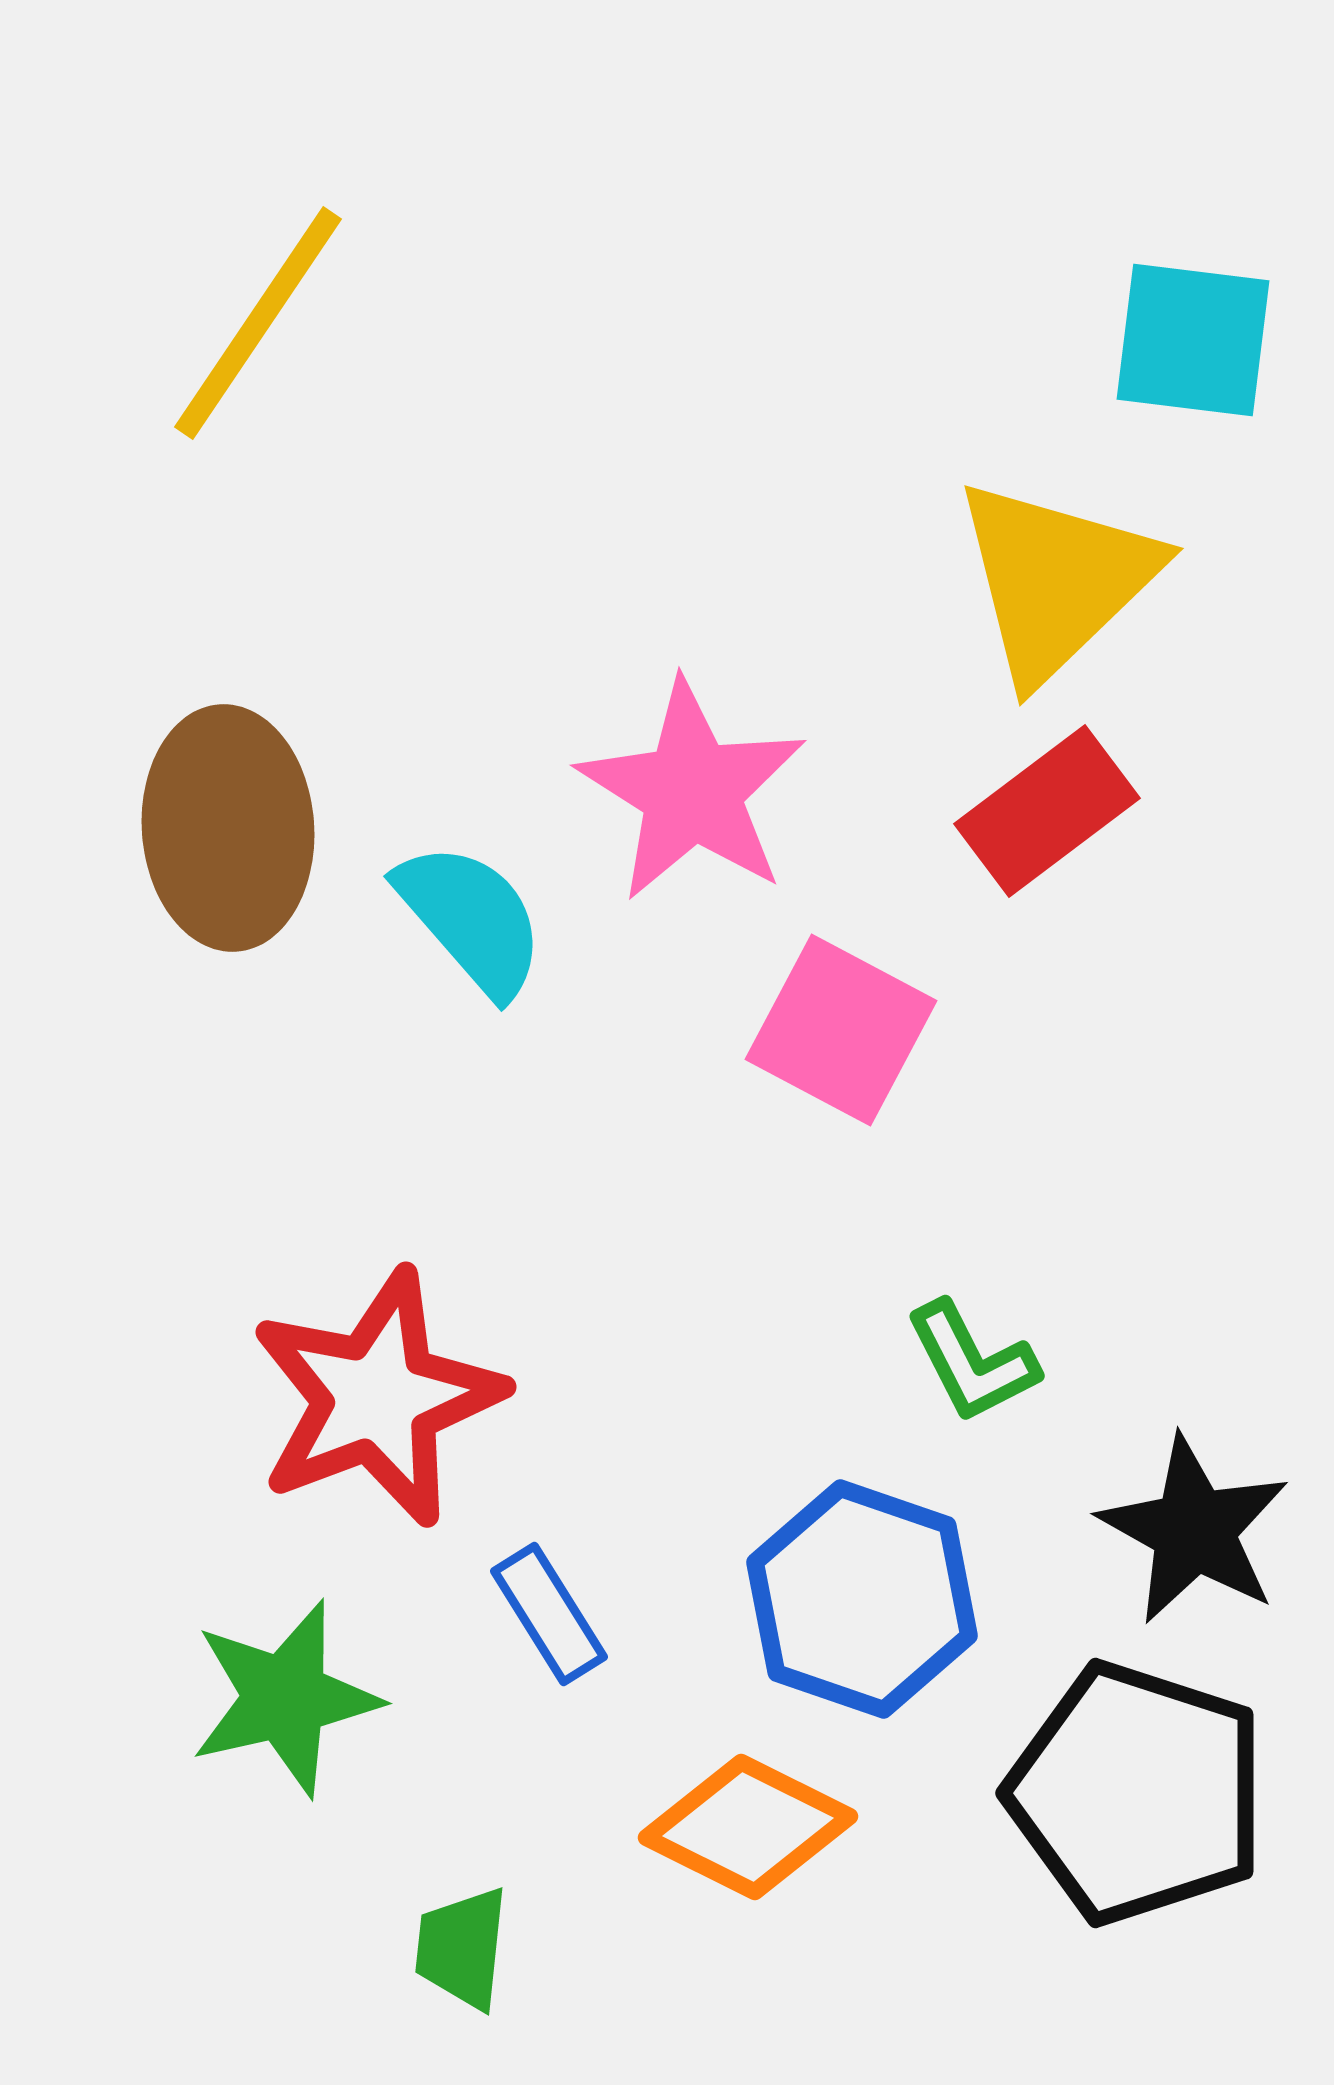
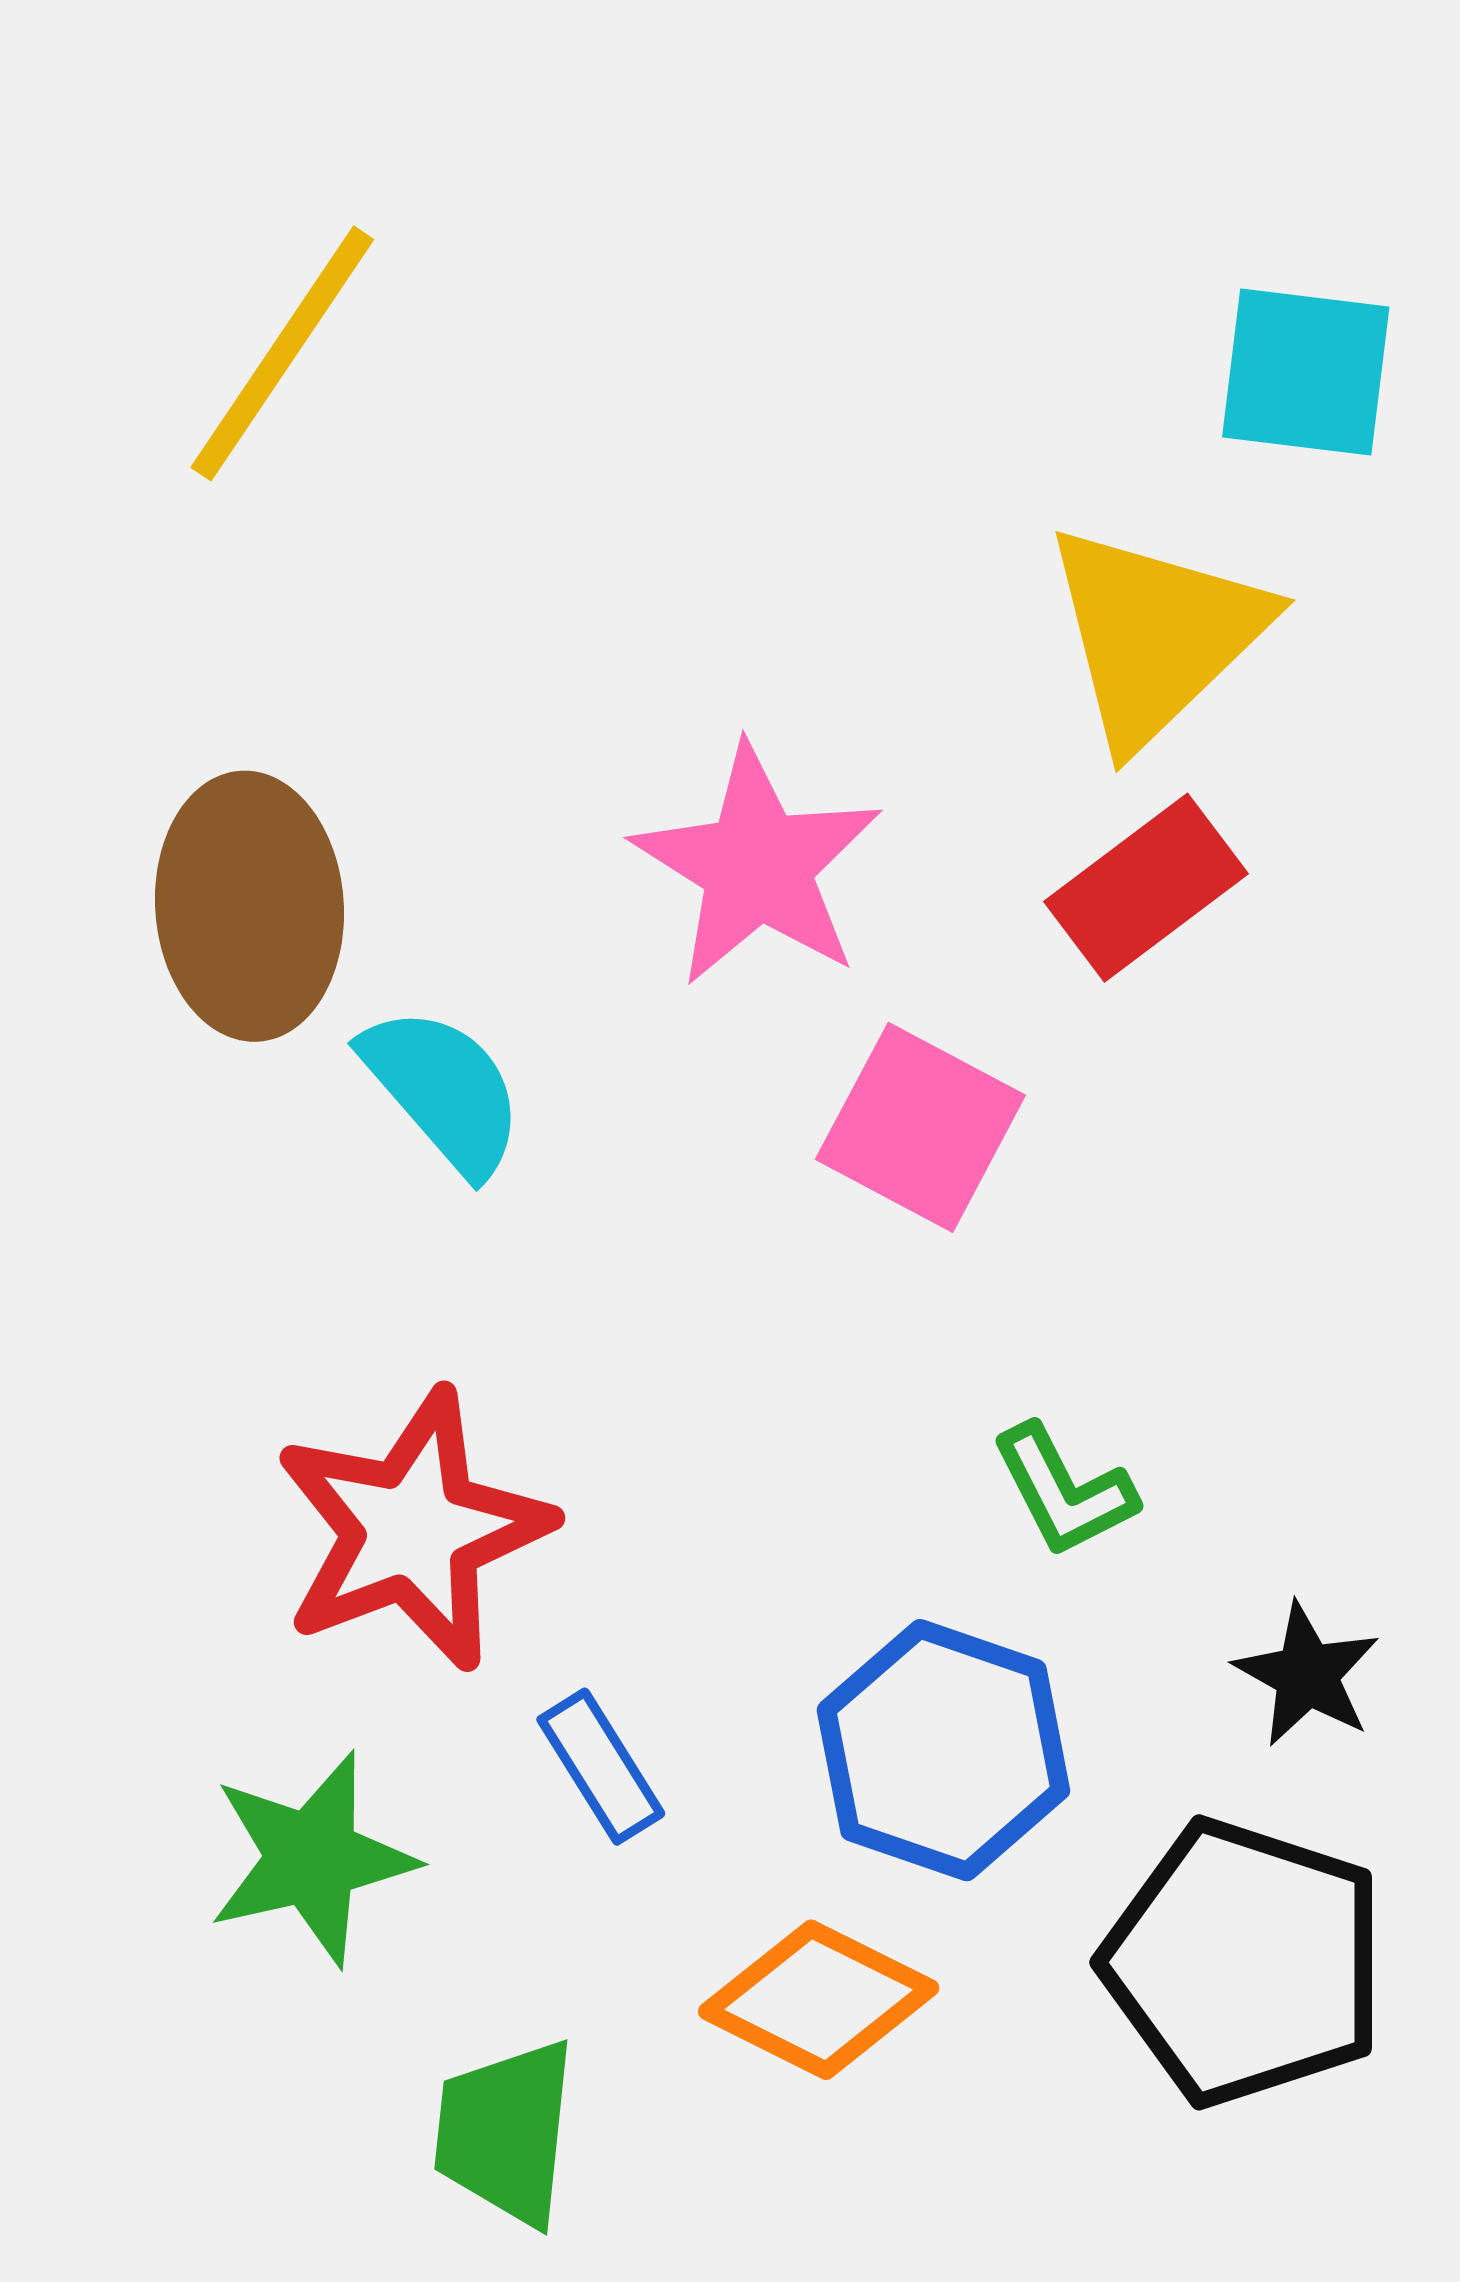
cyan semicircle: (471, 919) -> (443, 1090), moved
black star: (1194, 1530) -> (1307, 1675), size x0.7
green trapezoid: (462, 1948) -> (506, 2132), size x1.4

